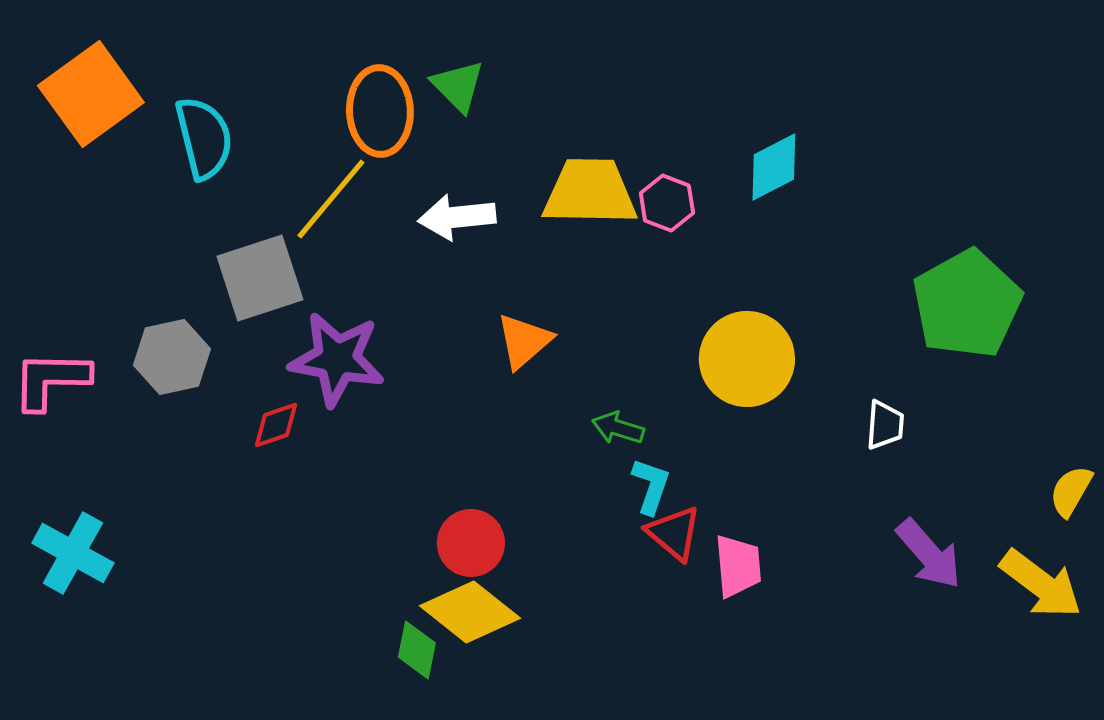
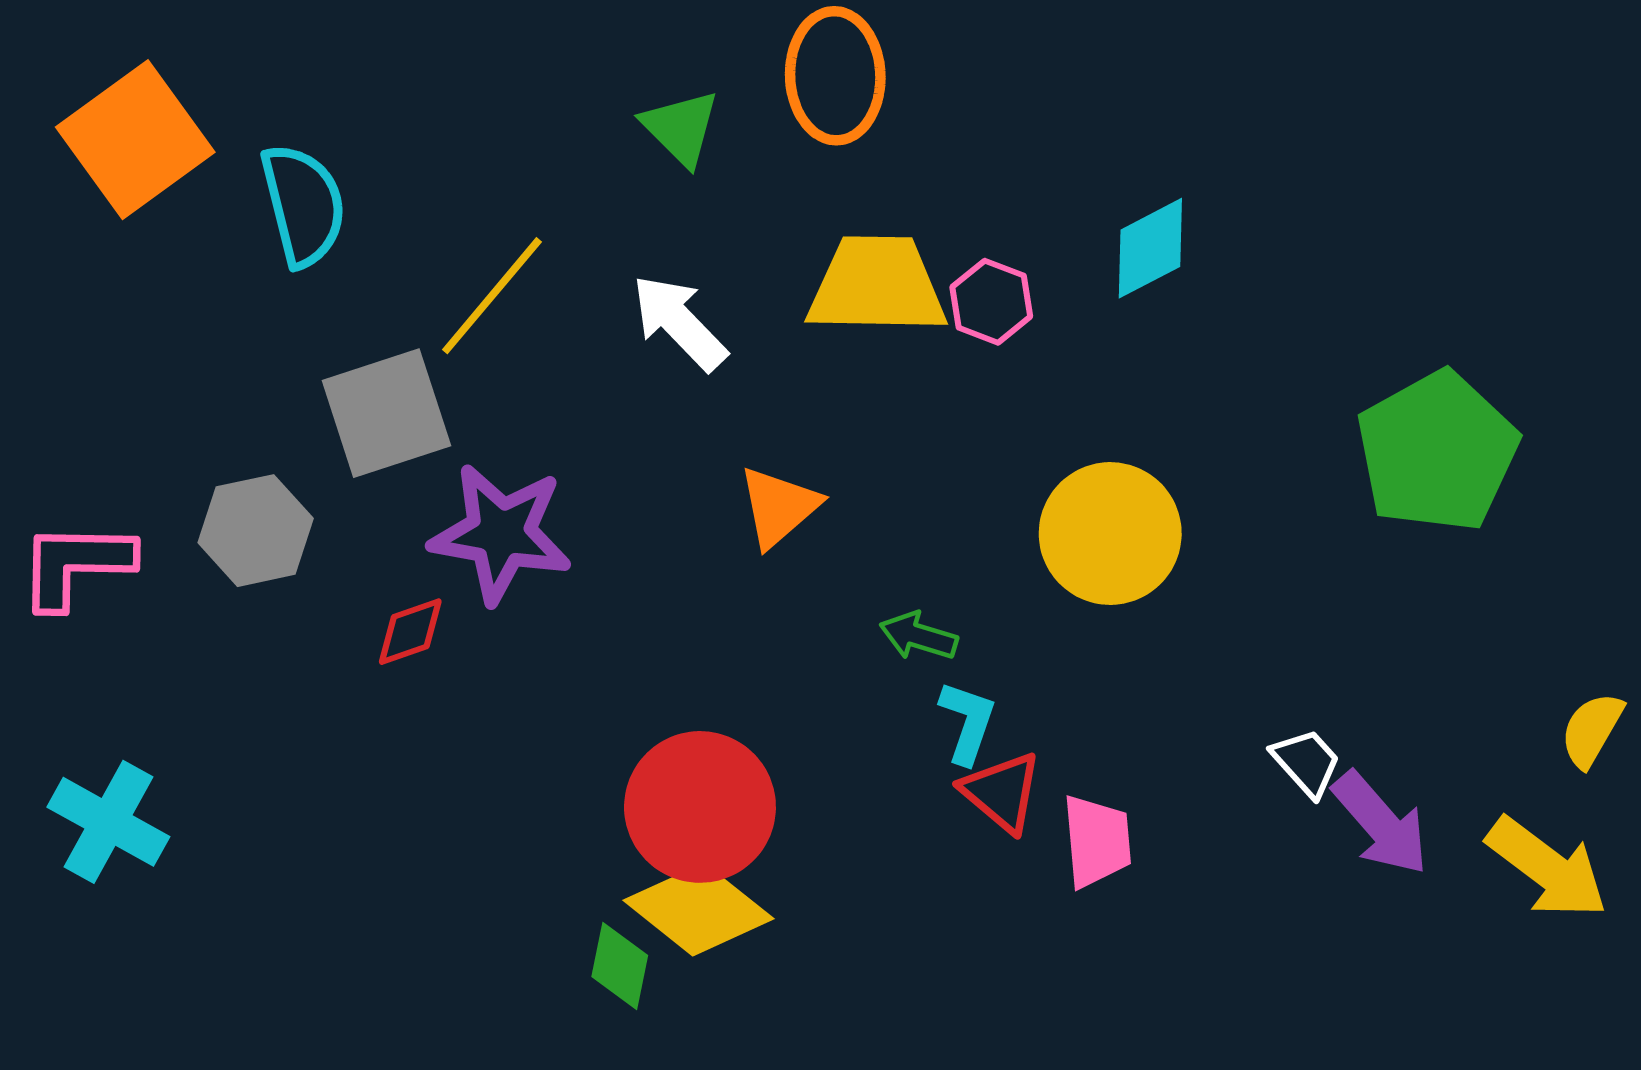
orange ellipse: (380, 111) -> (835, 76), moved
white arrow: (457, 217) -> (679, 322), turned 52
white trapezoid: (885, 425) -> (1306, 762), moved, turned -46
red circle: (471, 543) -> (700, 807), size x1.5

